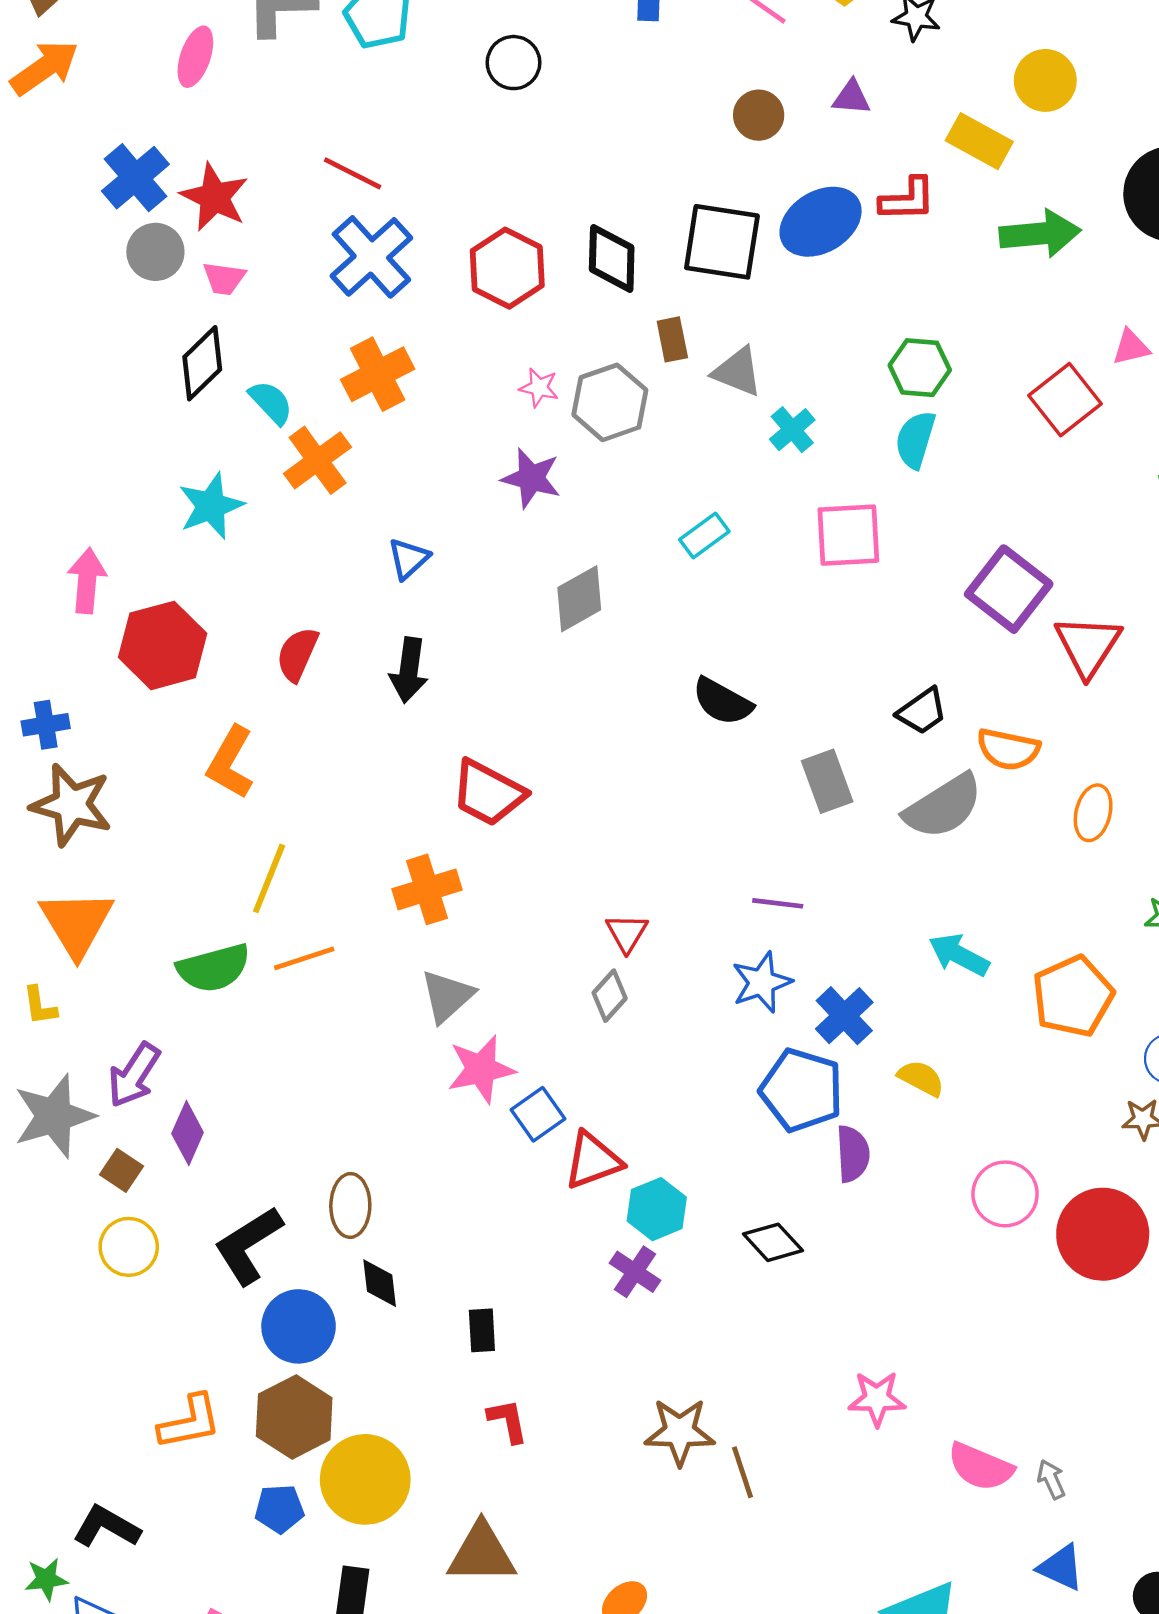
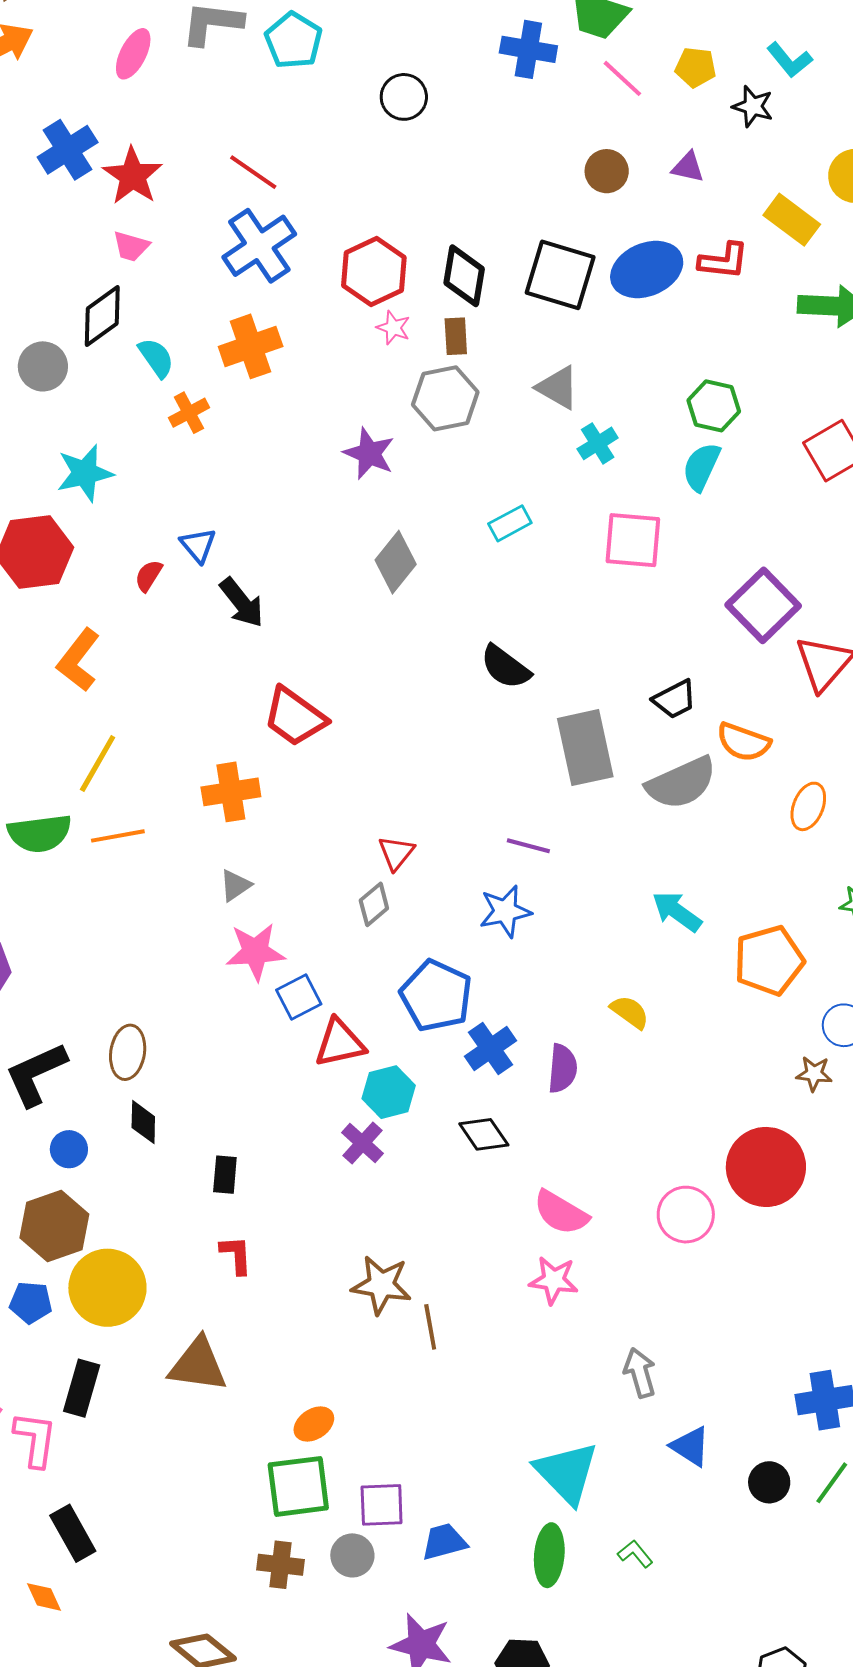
gray circle: (155, 252) -> (43, 366), moved
brown rectangle: (672, 339) -> (456, 336), moved
pink star: (539, 388) -> (393, 328), moved
orange cross: (318, 460) -> (189, 413), size x0.7
cyan star: (211, 506) -> (85, 473), moved
blue triangle: (408, 559) -> (198, 545), moved, turned -36
gray diamond: (579, 599) -> (396, 562), turned -30
red semicircle: (297, 654) -> (148, 576), size x0.7
black arrow: (409, 670) -> (242, 603), turned -54
gray rectangle: (827, 781) -> (585, 748), size x1.4
gray triangle: (447, 996) -> (235, 885), size x0.7
blue cross: (844, 1016) -> (490, 1049), moved
blue pentagon: (802, 1090) -> (436, 996), moved
pink circle: (1005, 1194) -> (686, 1215), moved
blue circle: (299, 1326) -> (69, 1149), size x0.6
pink semicircle: (980, 1467) -> (561, 1213), moved
gray arrow: (1051, 1479) -> (640, 1373), moved, size x1.4

